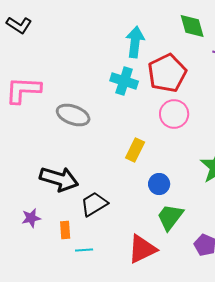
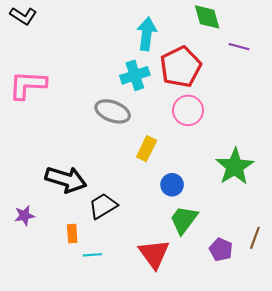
cyan cross: (124, 81) -> (135, 75), turned -36
gray ellipse: (73, 115) -> (113, 111), moved
purple star: (31, 218) -> (24, 216), moved
red triangle: (142, 249) -> (154, 254), turned -40

